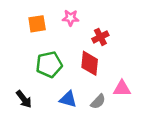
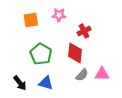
green pentagon: (49, 64) -> (41, 54), turned -30
blue triangle: (68, 99) -> (46, 83), moved
gray semicircle: (98, 102) -> (82, 75), moved

